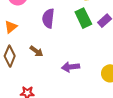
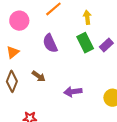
purple semicircle: (48, 18) -> (50, 43), turned -30

